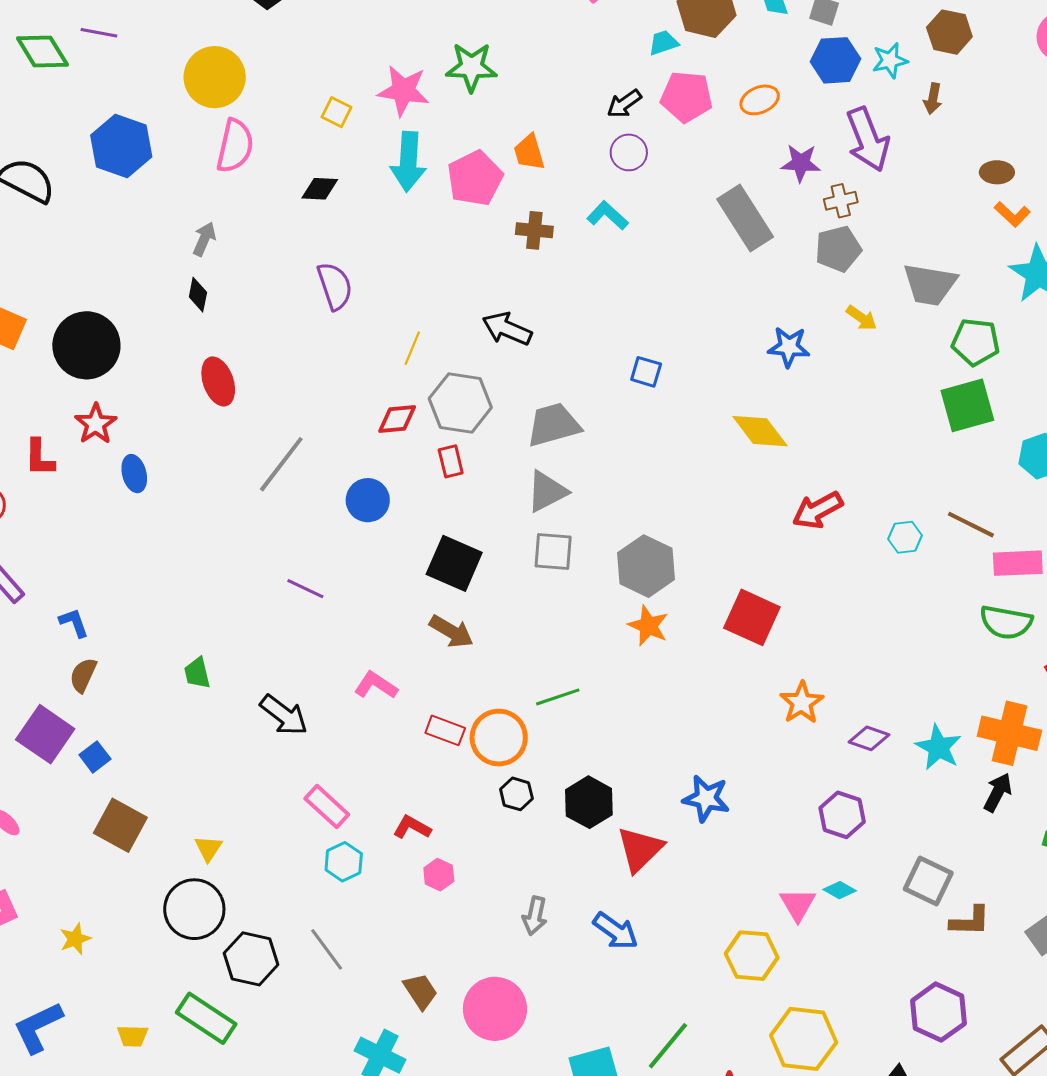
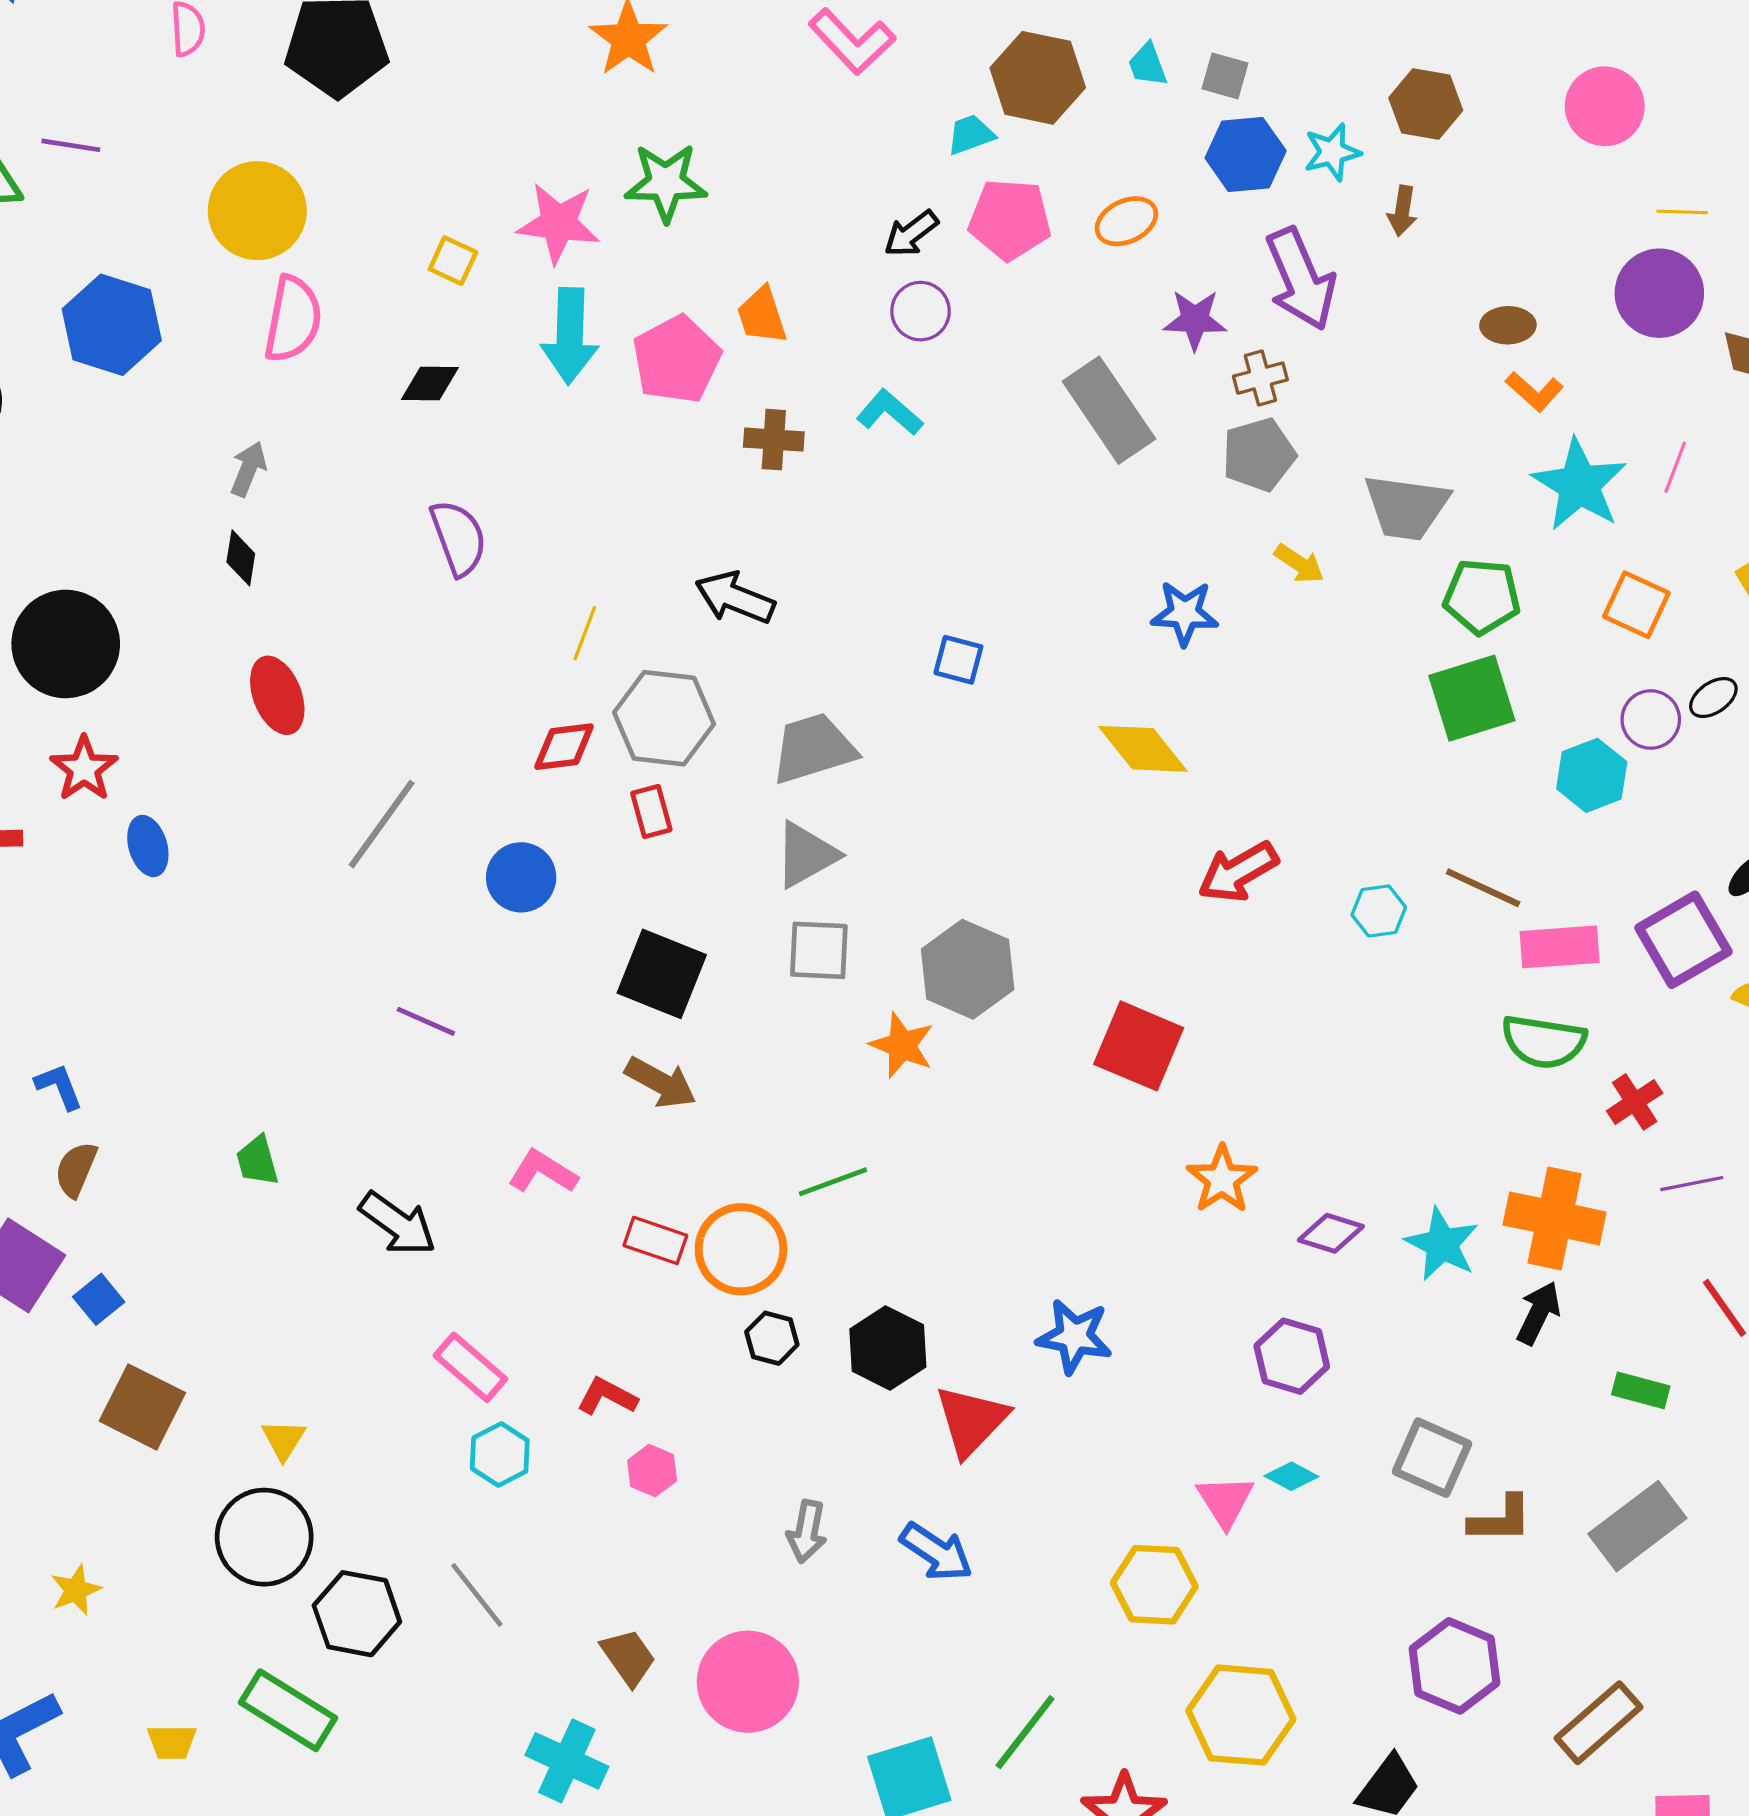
orange star: (648, 626) -> (902, 1045), moved

